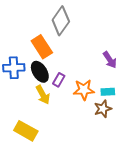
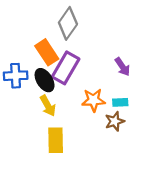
purple rectangle: (59, 80) -> (66, 68), moved, size x2.0
yellow rectangle: (26, 131) -> (56, 140), moved, turned 60

